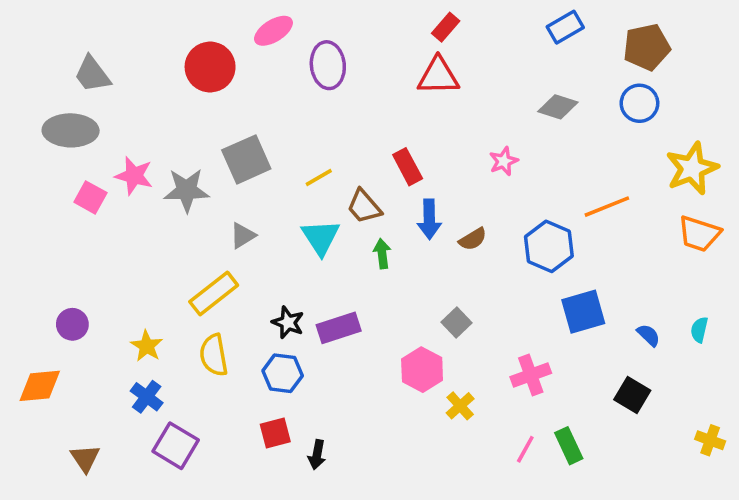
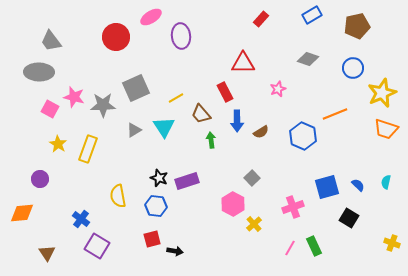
red rectangle: (446, 27) -> (261, 19), moved
red triangle: (438, 76) -> (243, 63), moved
blue circle: (639, 103) -> (353, 68), moved
cyan triangle: (321, 237) -> (164, 127), moved
yellow rectangle: (214, 293) -> (88, 149), moved, turned -32
blue square: (583, 312) -> (327, 187), moved
yellow star: (147, 346) -> (58, 144), moved
black arrow: (317, 455) -> (175, 251), turned -91

